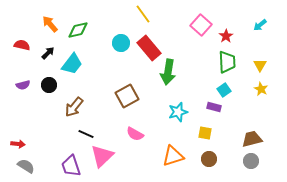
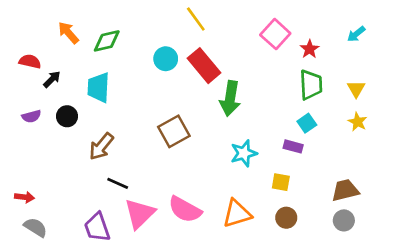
black arrow: (48, 53) -> (52, 79), moved
cyan trapezoid: (72, 64) -> (99, 87), turned 145
pink semicircle: (135, 134) -> (185, 209), moved, size x1.4

